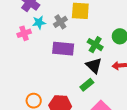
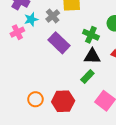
purple rectangle: (63, 49) -> (59, 43), turned 45
black triangle: (94, 66) -> (92, 56), turned -36

